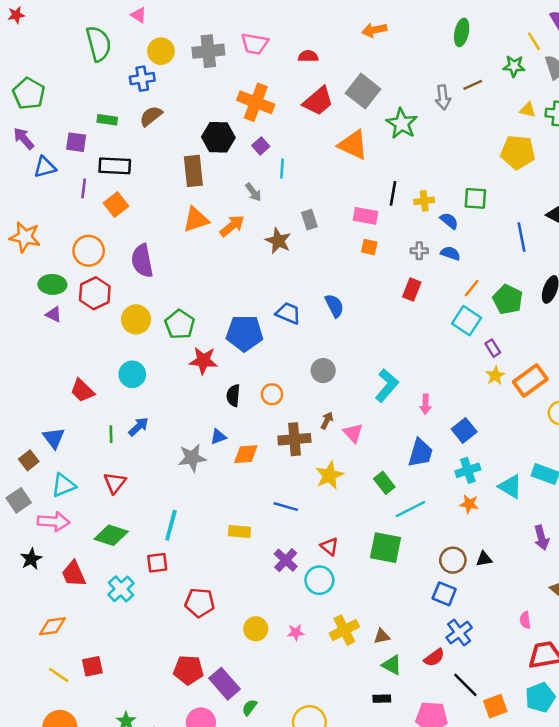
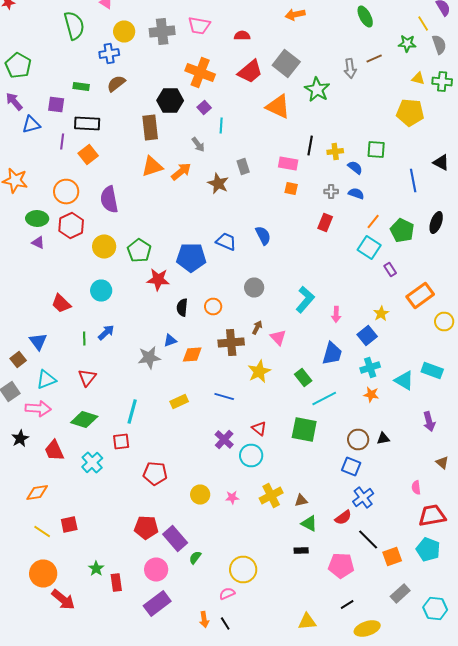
green ellipse: (462, 32) -> (365, 16), turned -40
yellow star: (495, 376) -> (381, 314), moved
yellow rectangle: (240, 531) -> (179, 402), moved, turned -30
cyan pentagon: (540, 697) -> (428, 550), turned -30

